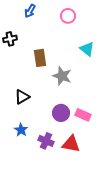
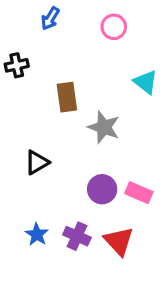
blue star: (21, 130) -> (37, 234), moved
red triangle: (71, 144) -> (119, 241), turned 36

